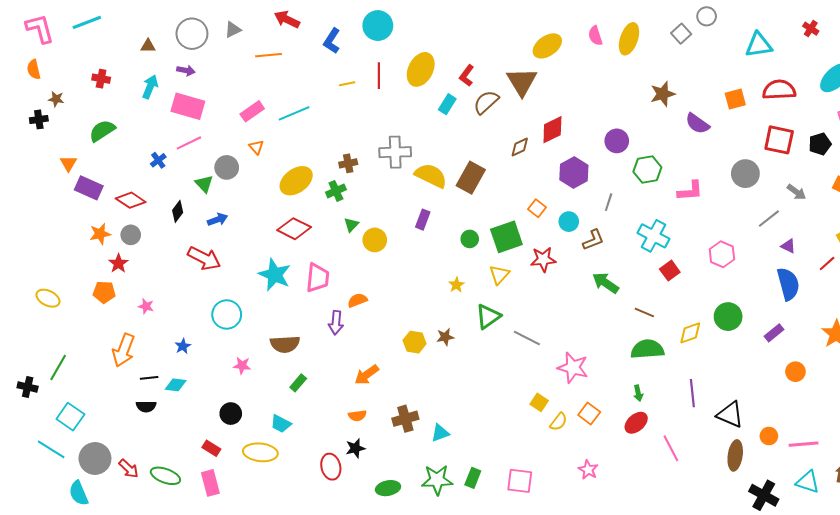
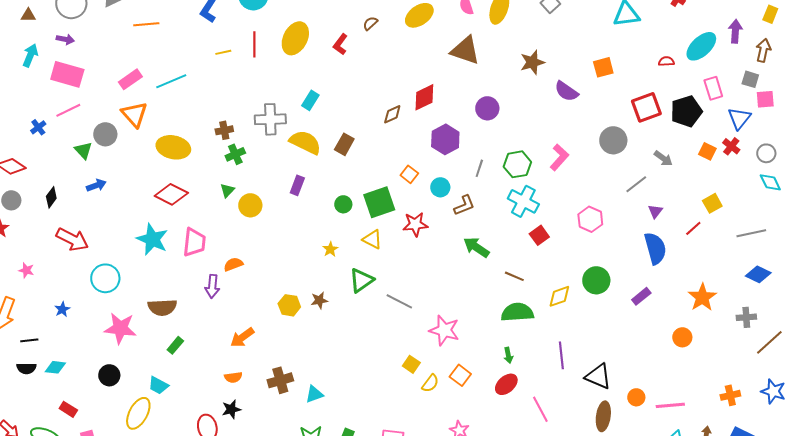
brown triangle: (522, 82) -> (465, 50), moved, turned -40
red semicircle: (779, 90) -> (666, 61), moved, size x0.5
brown semicircle: (486, 102) -> (370, 23), moved, size x0.6
cyan rectangle: (447, 104) -> (310, 100), moved
red square: (779, 140) -> (646, 107), turned -32
black pentagon: (820, 144) -> (686, 111), size x1.4
orange triangle: (256, 147) -> (134, 114), size x1.8
green hexagon: (647, 170) -> (517, 164), moved
brown rectangle: (471, 178) -> (344, 144), size x0.7
yellow ellipse: (296, 181) -> (173, 147), turned 48
green cross: (336, 191) -> (235, 154), moved
pink L-shape: (690, 191) -> (559, 157), turned -44
black diamond: (178, 211) -> (51, 197), moved
purple triangle: (788, 246) -> (655, 211), turned 42
red arrow: (204, 258) -> (72, 239), moved
yellow triangle: (499, 275) -> (372, 239), turned -45
pink star: (242, 366) -> (120, 328), size x1.8
orange circle: (795, 372) -> (682, 337), moved
cyan diamond: (176, 385) -> (55, 367), moved
red rectangle: (211, 448) -> (68, 409), moved
yellow ellipse: (260, 452) -> (138, 413), turned -68

